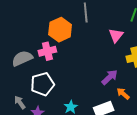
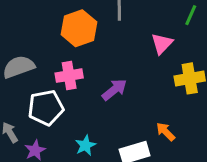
pink cross: (47, 51) -> (69, 76), moved
purple arrow: (110, 77) -> (114, 90), moved

